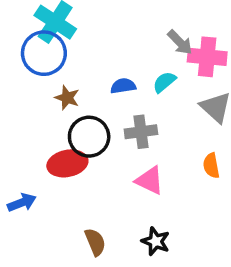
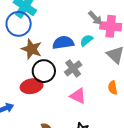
blue semicircle: (123, 86) -> (63, 43), size x1.5
brown star: (67, 98) -> (32, 49), size x1.5
gray cross: (141, 132) -> (73, 68), turned -30

